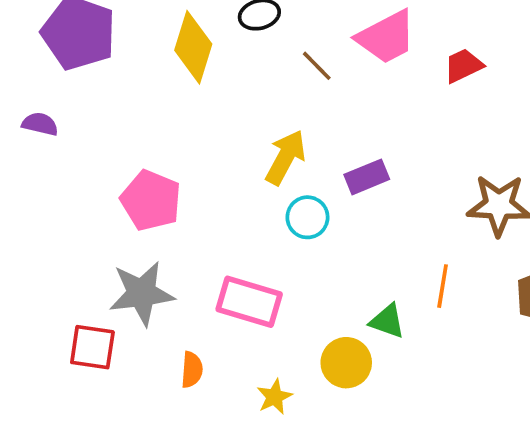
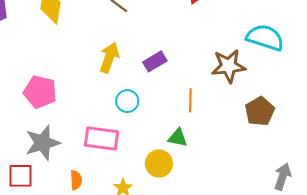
cyan circle: (307, 217) -> (127, 101), moved
orange line: (443, 286) -> (190, 100), moved

